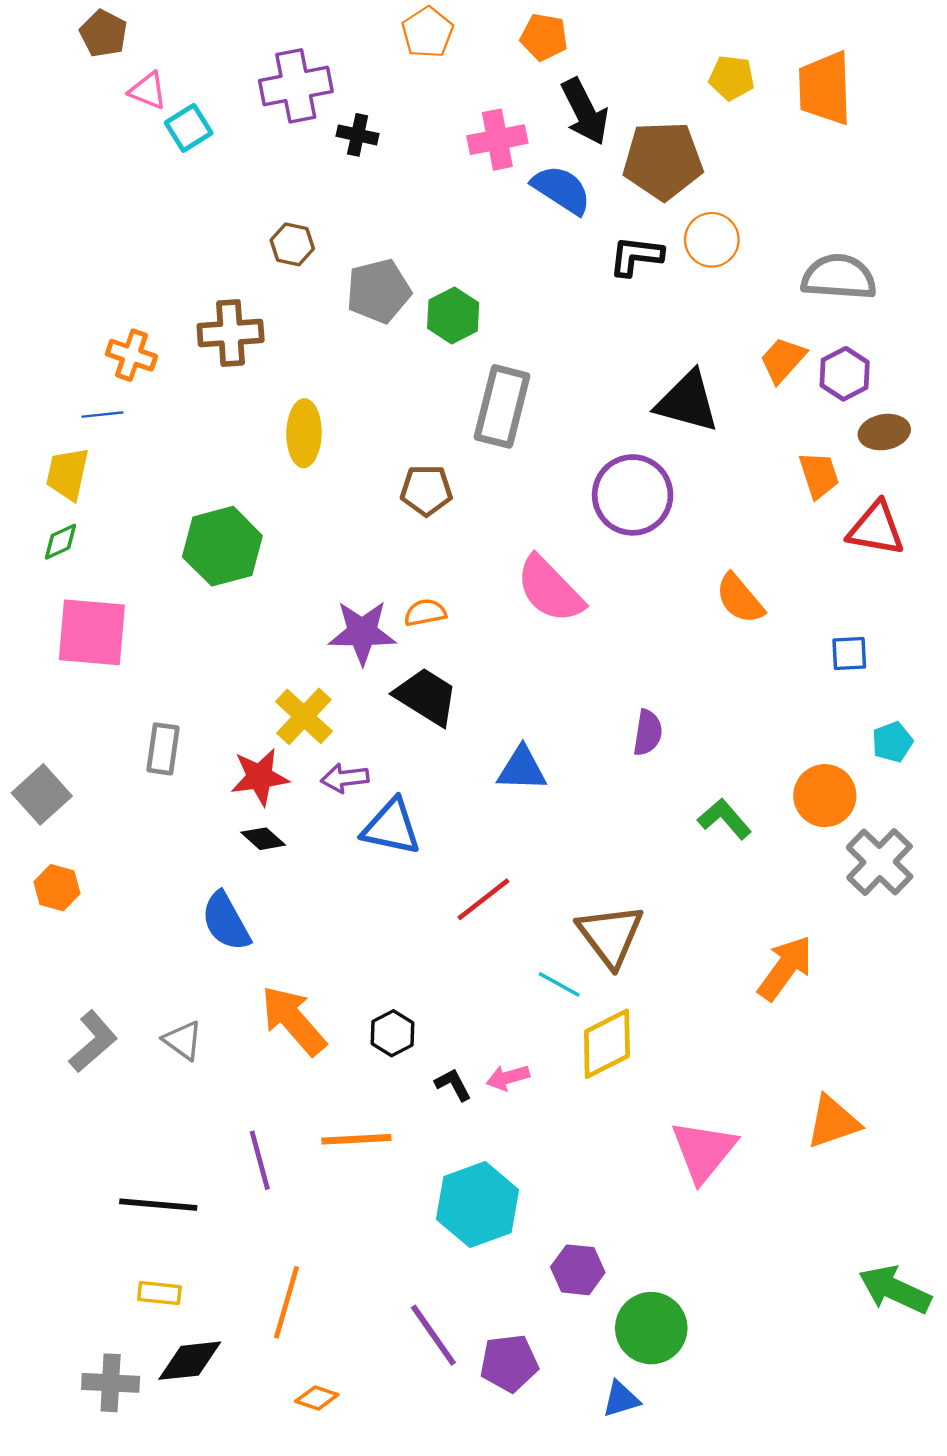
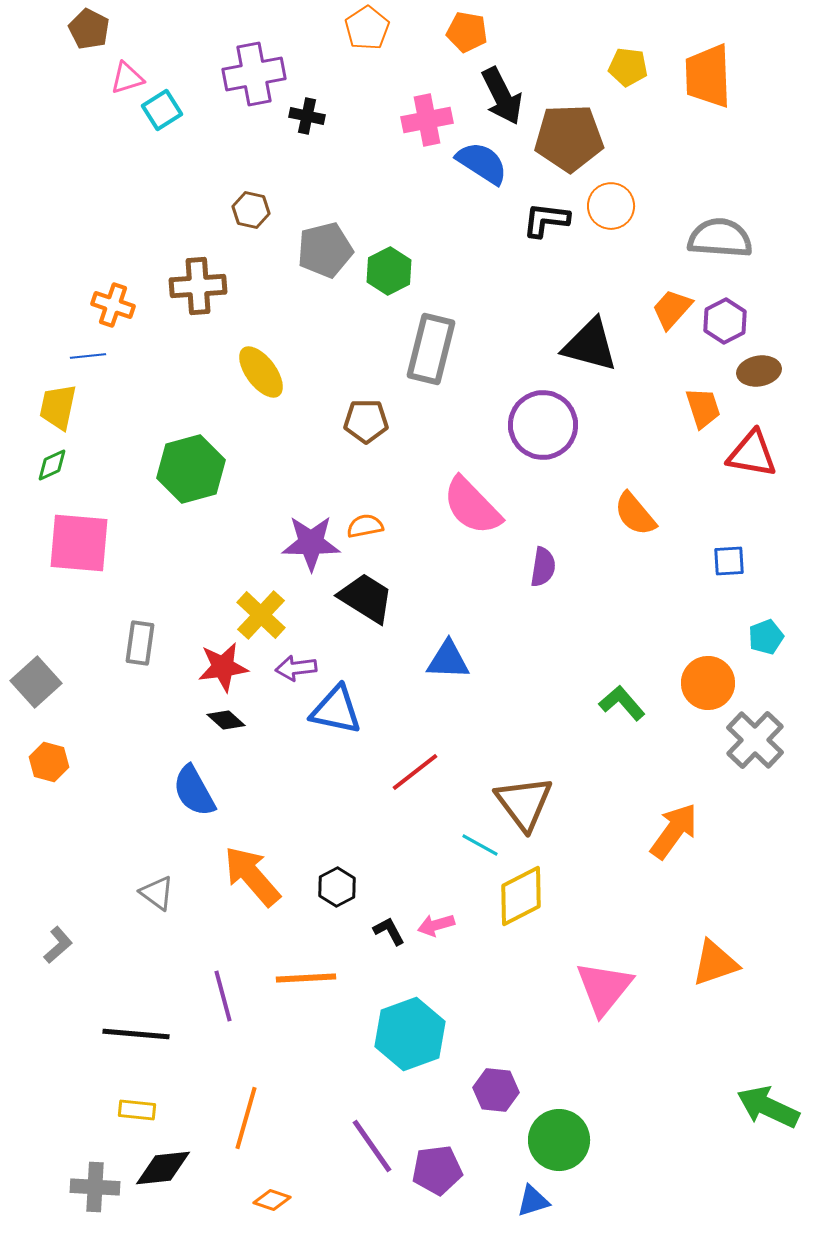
pink triangle: (148, 91) -> (127, 78), turned -39
yellow ellipse: (304, 433) -> (261, 372), turned -38
purple semicircle: (648, 733) -> (543, 567), moved
gray L-shape: (93, 1041) -> (58, 945), moved, size x0.7

